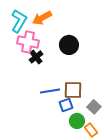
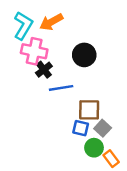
blue line: (50, 91) -> (61, 88), moved
blue square: (66, 105) -> (81, 128), turned 32
gray square: (94, 107) -> (103, 128), moved

